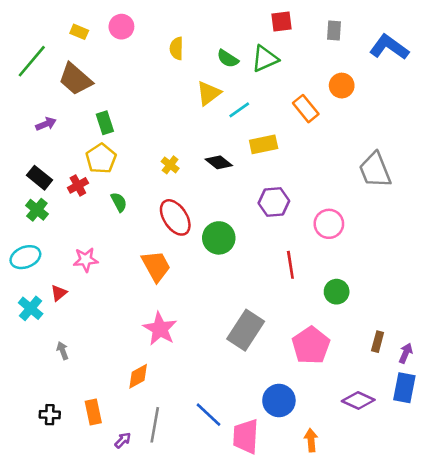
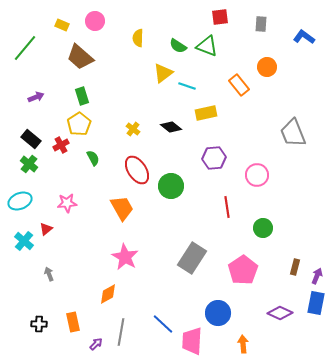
blue L-shape: (389, 47) -> (304, 37), size x0.7
green triangle: (265, 59) -> (207, 46), turned 45
brown trapezoid: (75, 79) -> (80, 57), moved
cyan line: (239, 110) -> (187, 86), turned 54

